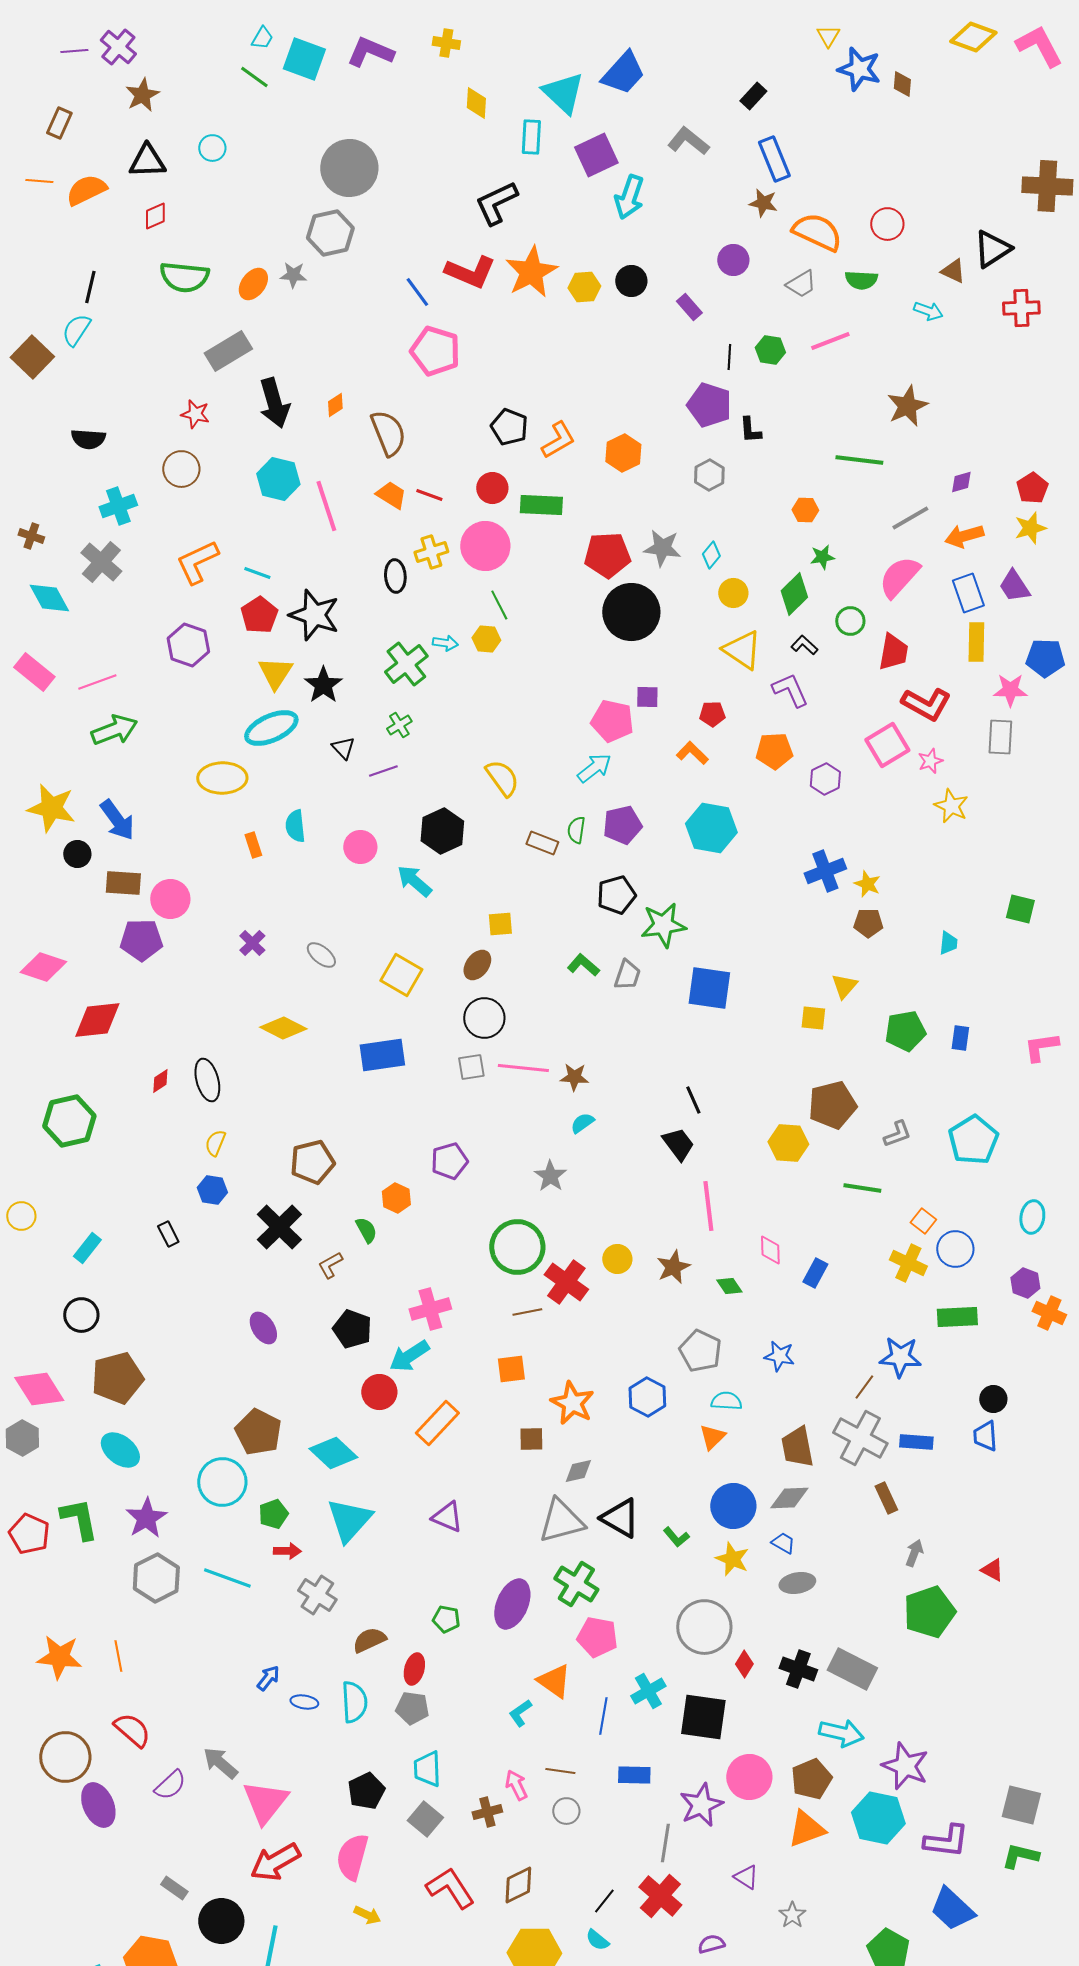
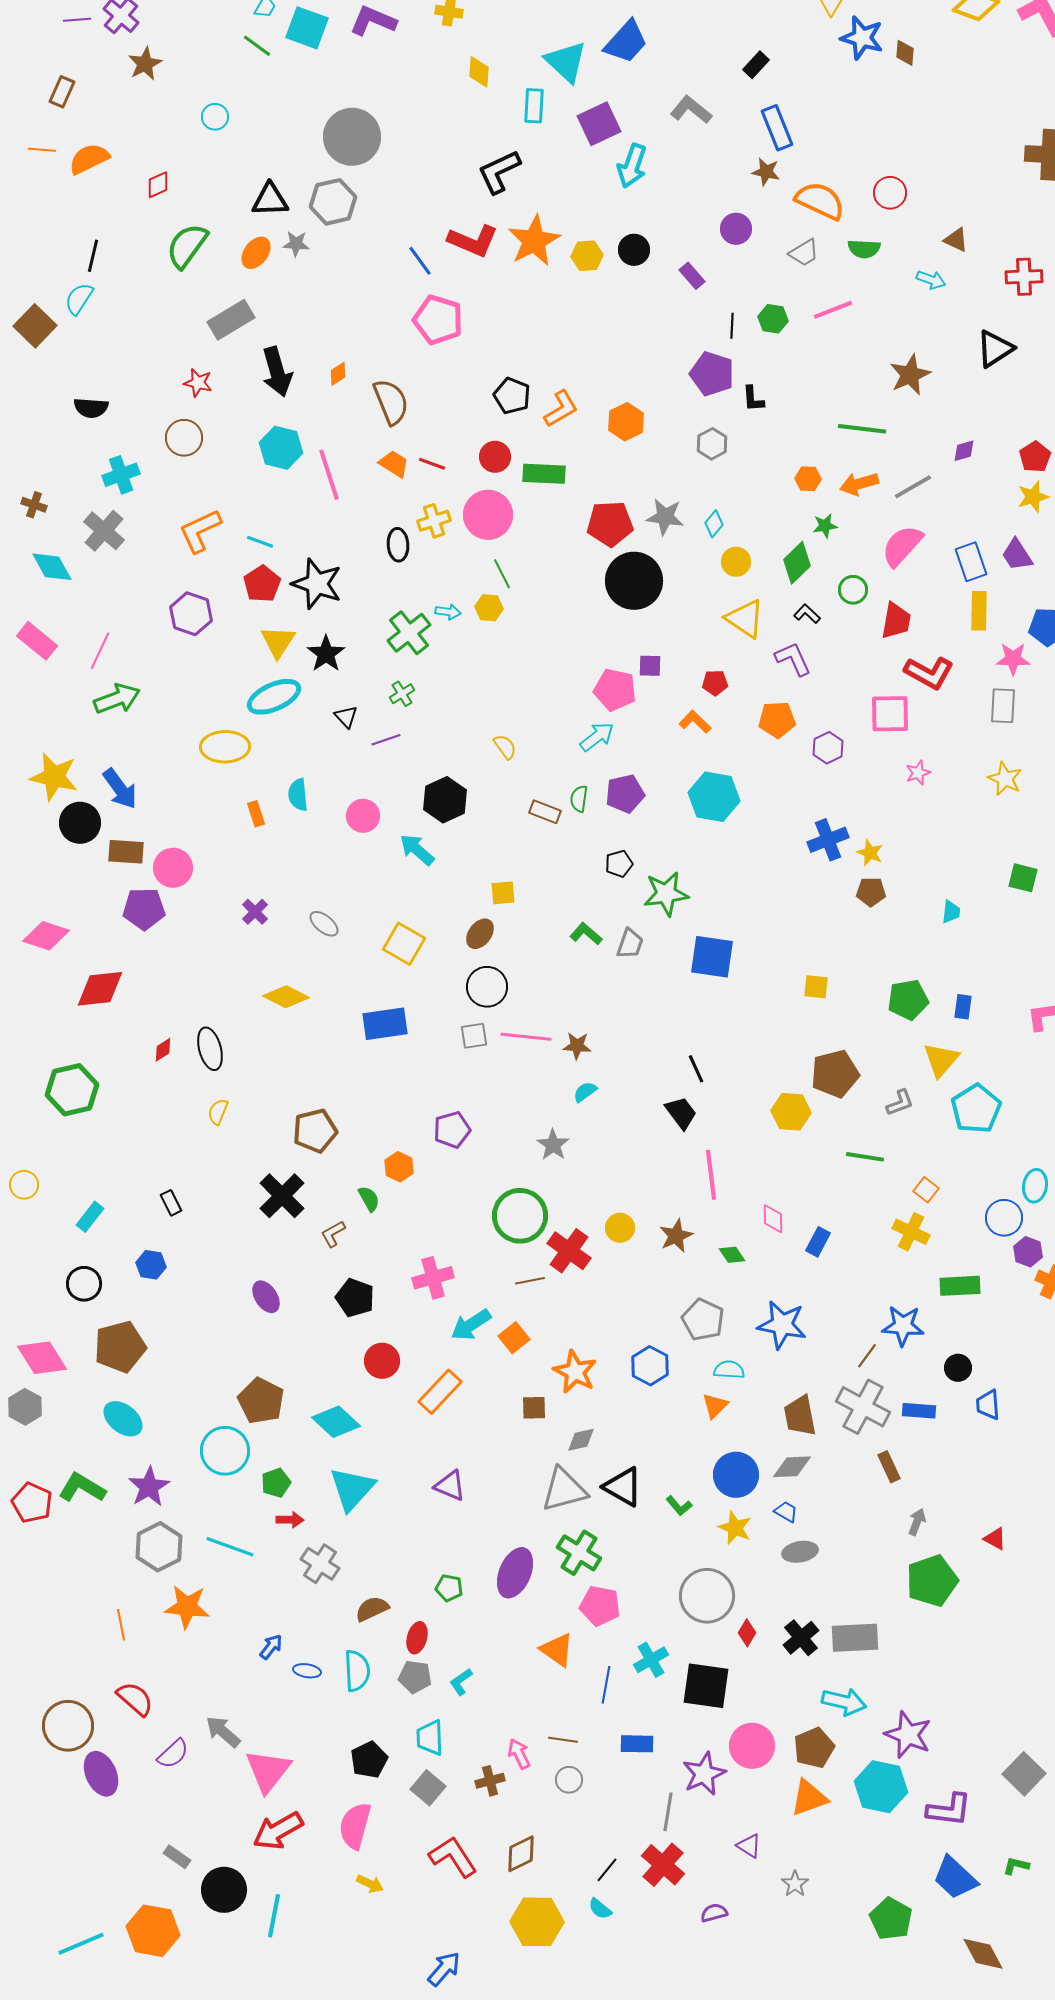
black triangle: (147, 161) -> (270, 200), moved
black triangle: (992, 249) -> (995, 349), moved
green semicircle: (184, 277) -> (187, 246), turned 120
orange arrow: (964, 536) -> (859, 484), moved
pink line: (97, 682) -> (100, 651), turned -45
pink square: (887, 745) -> (890, 714), turned 30
pink star: (930, 761) -> (918, 773), moved
yellow semicircle: (502, 778) -> (505, 747), size x0.7
yellow star: (951, 806) -> (1005, 779), moved
black circle: (77, 854) -> (80, 823), size x1.5
black pentagon: (616, 895) -> (619, 864), size x0.7
yellow triangle: (844, 986) -> (941, 1060), moved, size x1.4
blue hexagon: (212, 1190) -> (151, 1265), moved
blue circle: (955, 1249) -> (1004, 1218), moved
cyan arrow: (409, 1356) -> (471, 1325), moved
blue star: (779, 1356) -> (782, 1325), size x1.6
orange square: (511, 1369) -> (514, 1338), turned -32
black circle: (993, 1399) -> (958, 1368), moved
green L-shape: (79, 1519) -> (82, 1488), turned -48
orange star: (59, 1657) -> (187, 1607), moved
black cross: (798, 1669) -> (801, 1638), turned 30
gray rectangle: (852, 1669) -> (855, 1638), turned -30
cyan L-shape: (520, 1713) -> (461, 1682), moved
gray square: (1021, 1805) -> (1024, 1774), turned 30
green L-shape: (1020, 1856) -> (1016, 1866), moved, size x0.7

